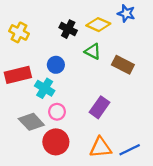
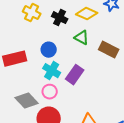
yellow cross: (19, 32) -> (32, 13), moved
cyan cross: (45, 88) -> (52, 71), moved
purple rectangle: (99, 107) -> (75, 75), moved

